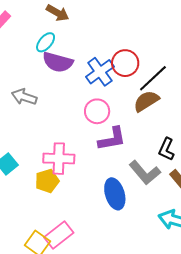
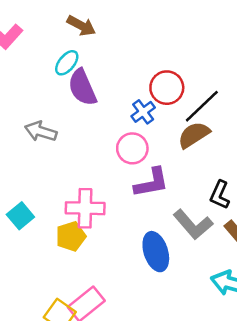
purple semicircle: (58, 62) -> (82, 87), turned 52
blue cross: (100, 72) -> (143, 112), moved, size x0.7

